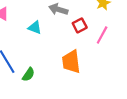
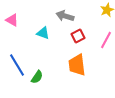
red square: (80, 25) -> (78, 36), moved

